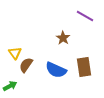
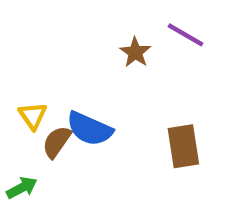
brown star: (63, 38) -> (135, 52), moved
blue semicircle: (56, 70) -> (89, 129), moved

